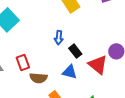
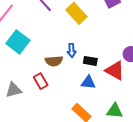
black rectangle: (75, 51) -> (90, 61), turned -32
brown semicircle: (38, 78) -> (54, 61), moved

